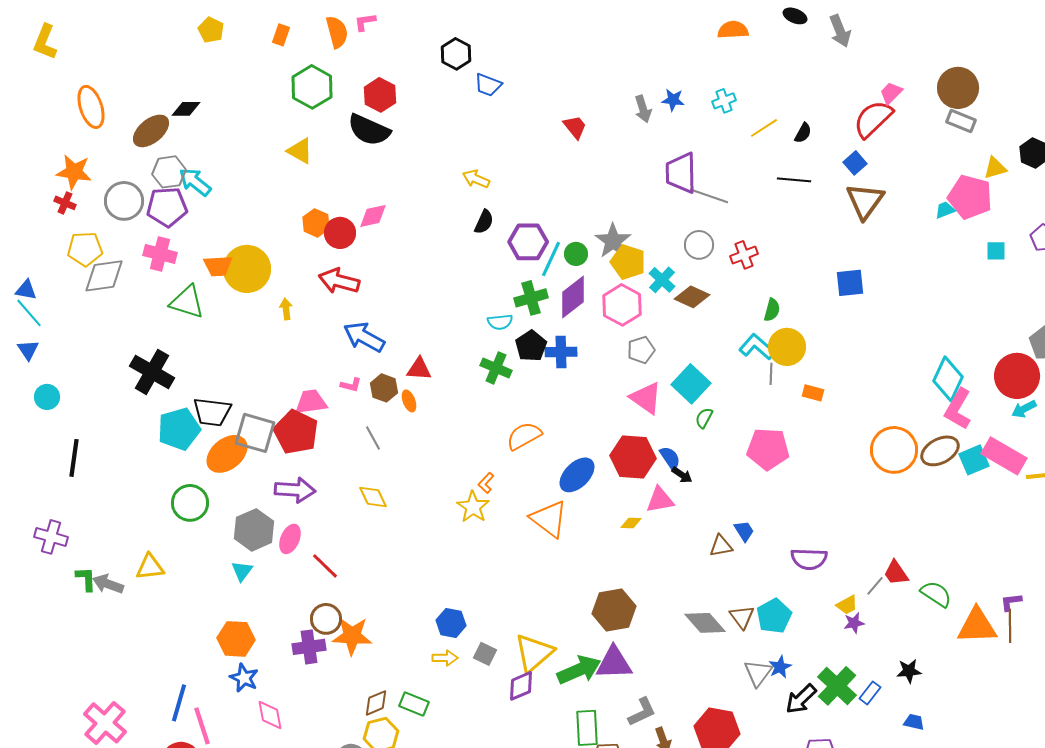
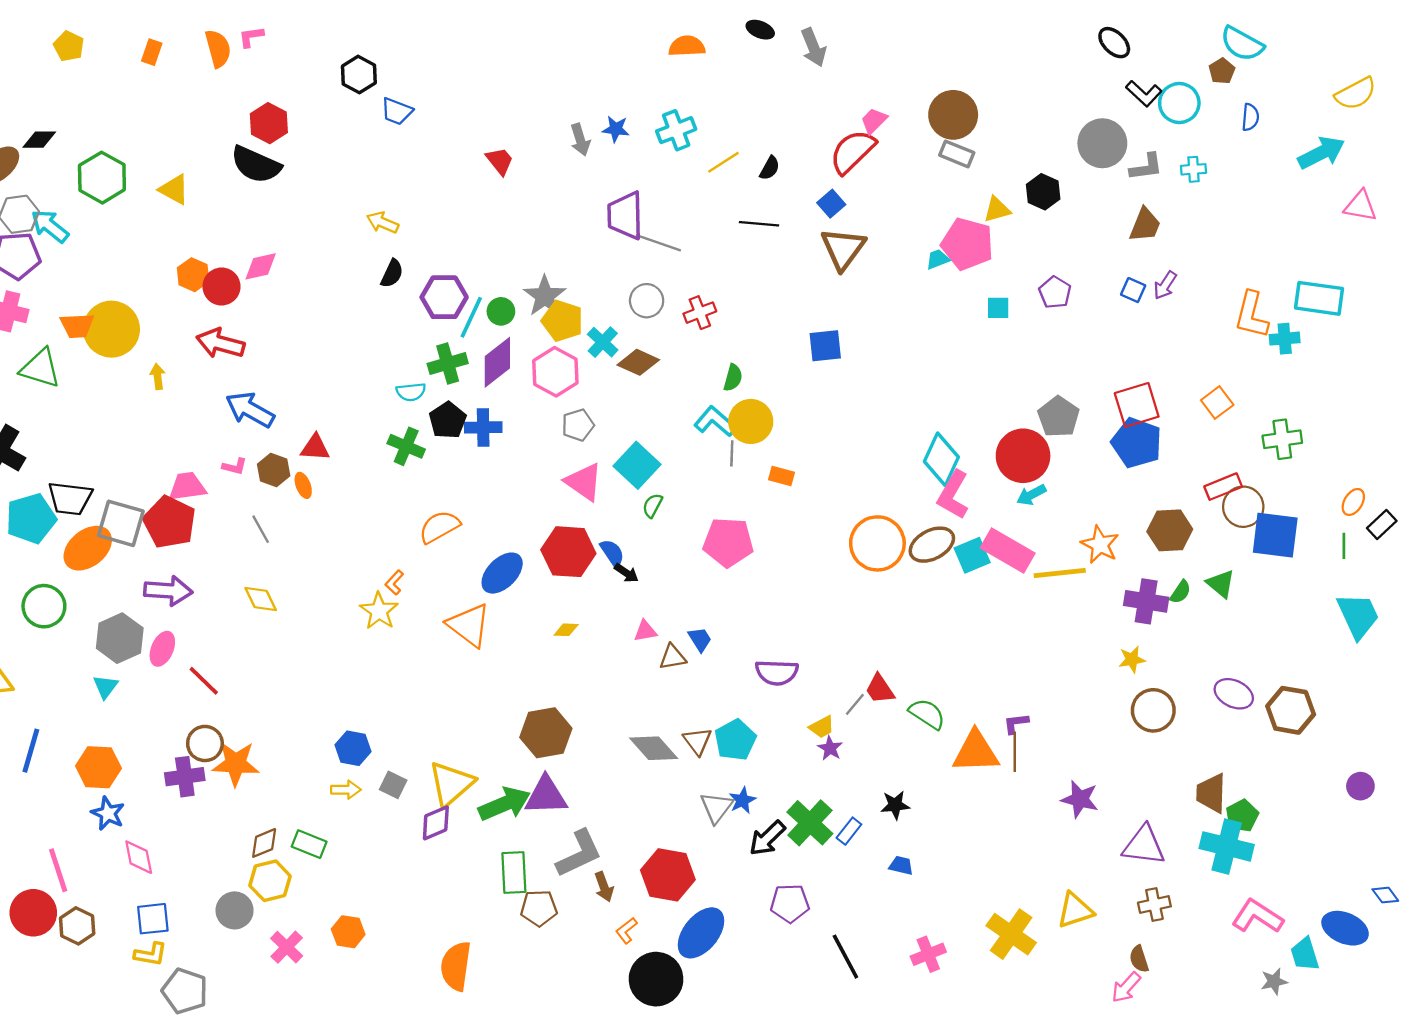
green hexagon: (312, 87) -> (102, 178), moved
cyan cross: (724, 101) -> (676, 130), size x1.4
pink triangle: (660, 500) -> (645, 631), moved, size x0.7
purple star: (854, 623) -> (830, 748), turned -30
blue line: (179, 703) -> (31, 751), moved
gray L-shape: (642, 712) -> (579, 854), size x1.4

